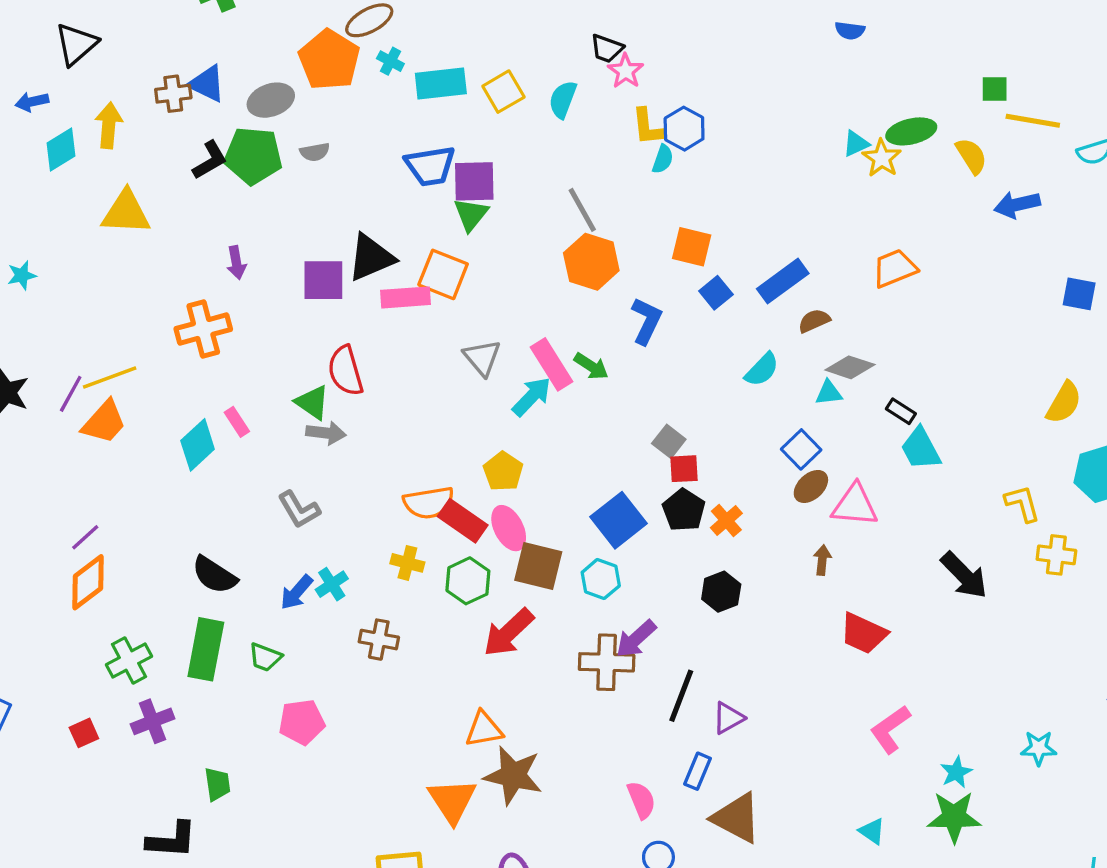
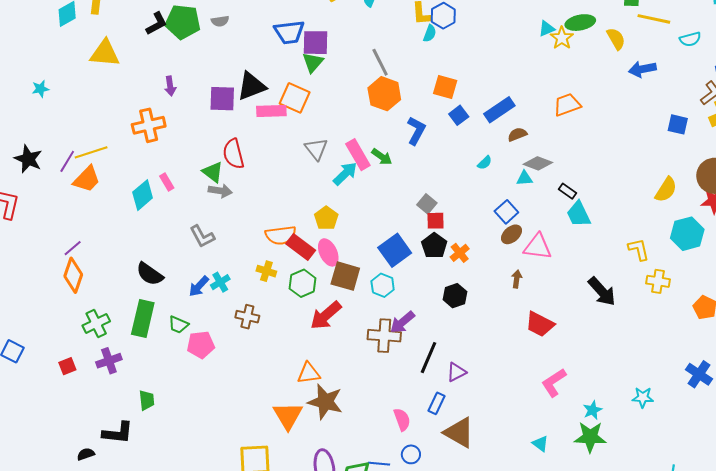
cyan semicircle: (762, 370) -> (485, 163), size x0.7
orange diamond: (88, 582) -> (73, 275), turned -36
pink pentagon: (302, 722) -> (201, 345), moved

